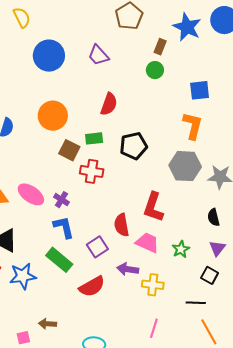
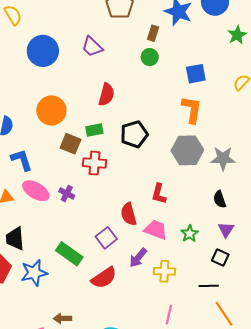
red L-shape: (153, 207) -> (159, 194), size x0.7
blue L-shape: (64, 227) -> (22, 160), moved
purple arrow: (128, 269) -> (138, 258), turned -55

